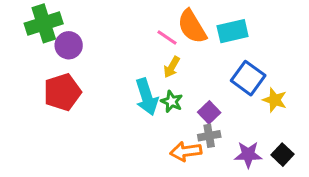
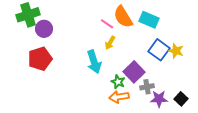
cyan rectangle: (233, 31) -> (149, 20), turned 36
yellow star: (275, 100) -> (176, 51), moved
green star: (172, 101) -> (118, 82), moved
purple square: (209, 112) -> (134, 72), size x1.5
gray cross: (209, 136) -> (147, 87), moved

